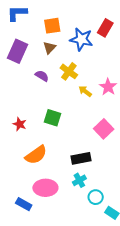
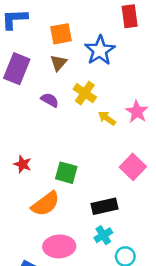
red rectangle: (105, 28) -> (130, 16), moved, turned -36
blue star: (81, 39) -> (100, 50), turned 30
green square: (52, 118) -> (66, 173), moved

